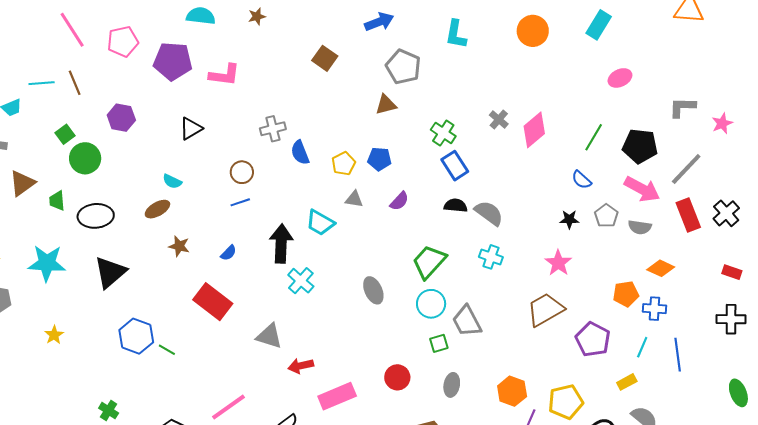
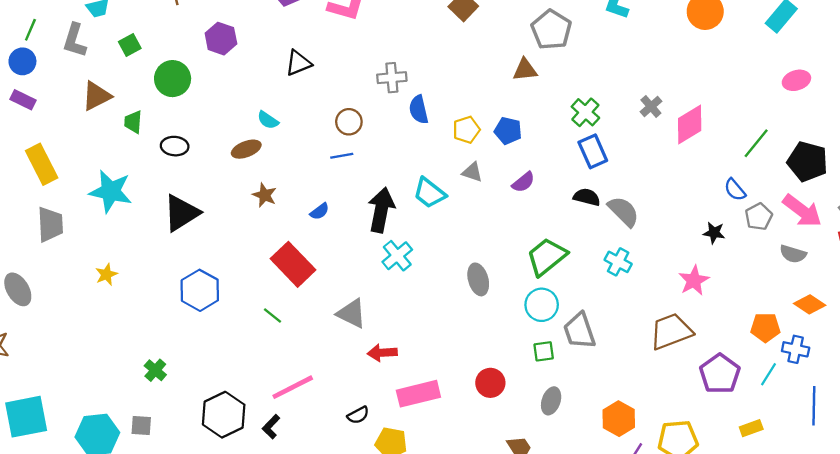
green square: (65, 134) -> (130, 45), moved
black ellipse: (96, 216) -> (175, 146), size x0.7
gray pentagon: (606, 216) -> (759, 217), moved
cyan line: (642, 347) -> (769, 374), moved
green line: (167, 350) -> (273, 315), moved

